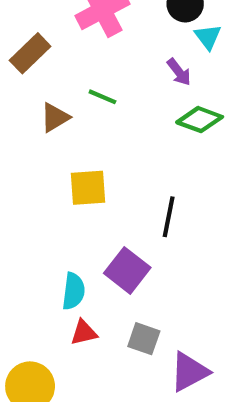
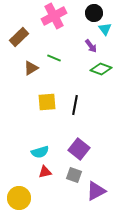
black line: (169, 217) -> (75, 105), moved
purple square: (127, 270) -> (79, 149), moved
cyan semicircle: (73, 291) -> (40, 152), turned 66

